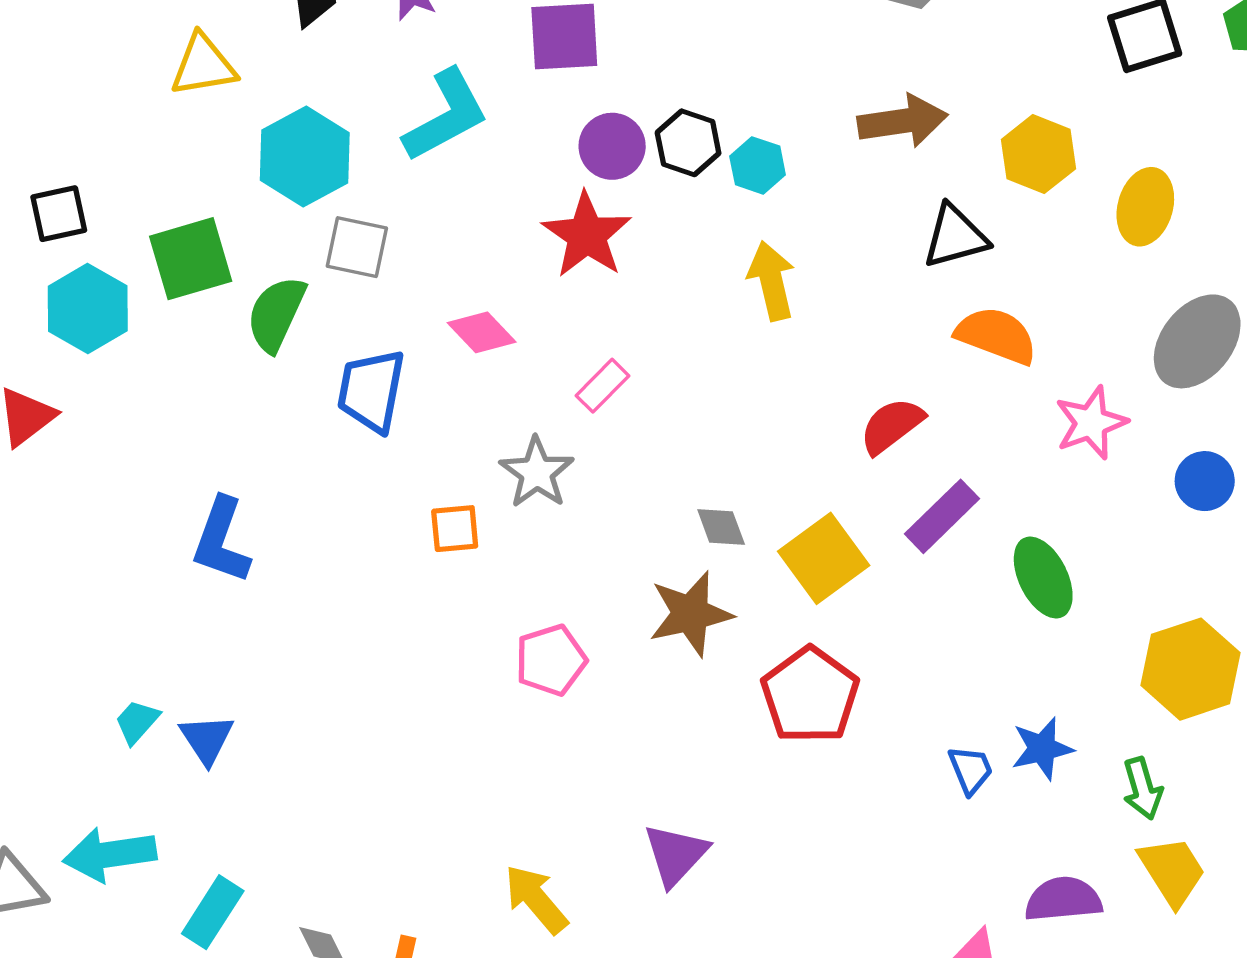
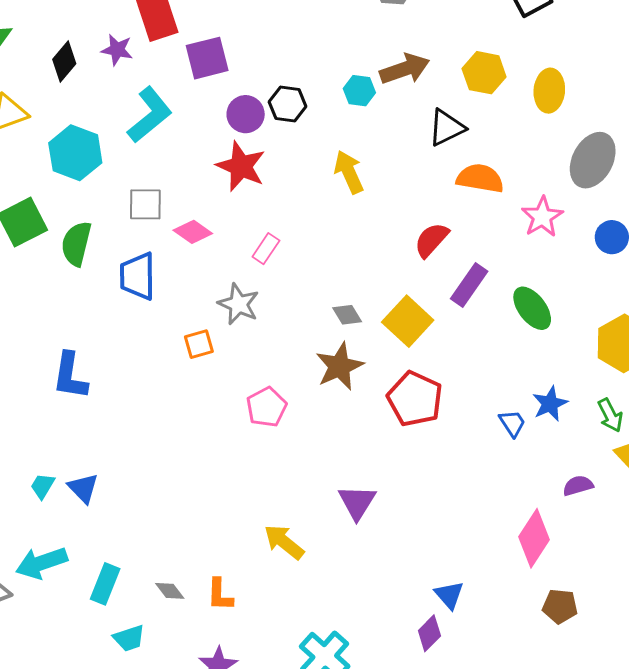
cyan hexagon: (758, 165) -> (359, 91), moved
gray square: (357, 247) -> (145, 204), moved
purple semicircle: (1063, 899) -> (578, 486), size x0.7

